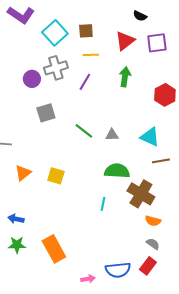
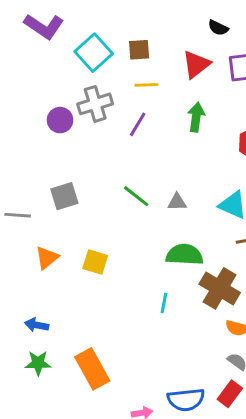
gray square: (46, 113) -> (64, 196), moved

